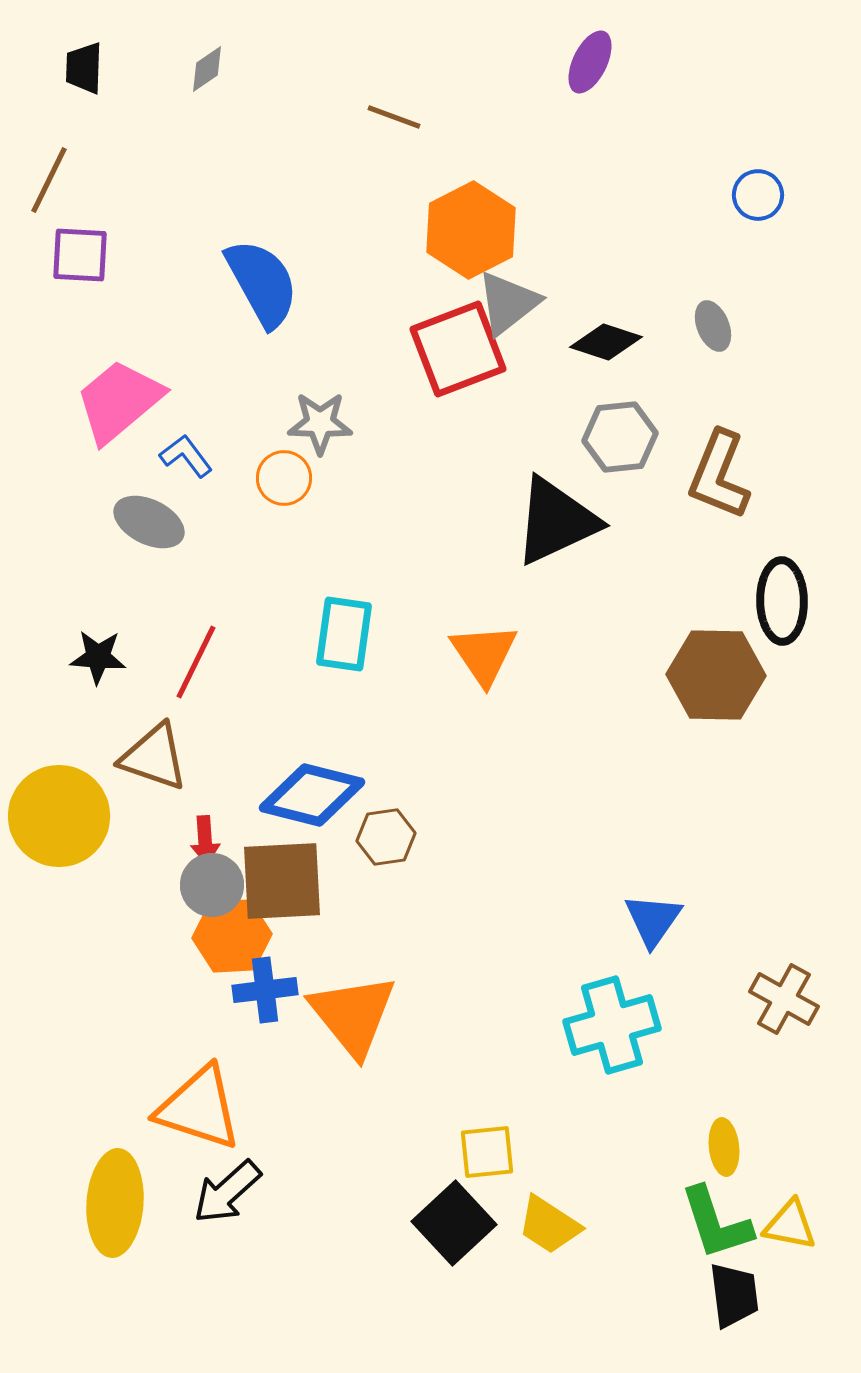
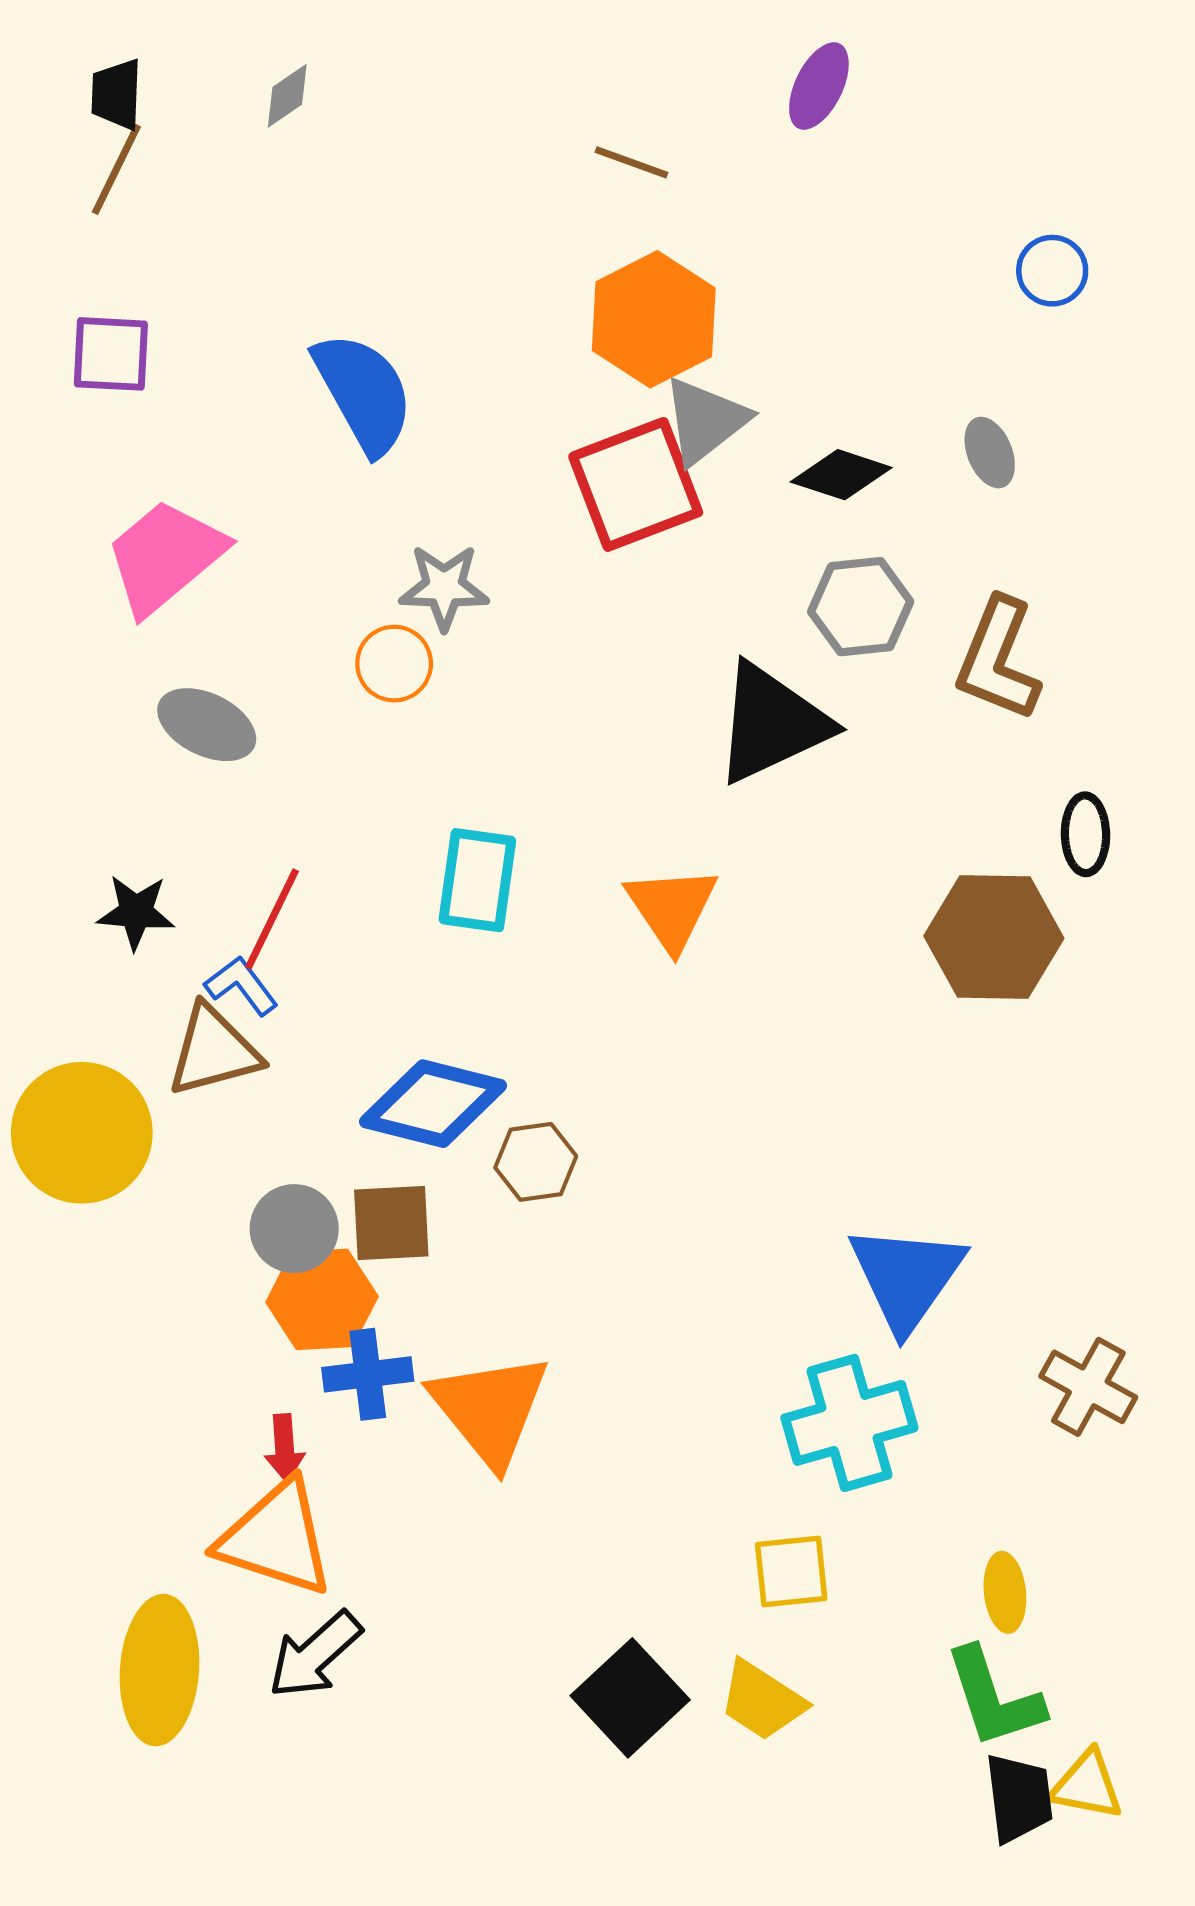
brown line: (394, 117) -> (632, 162), moved
brown line: (49, 180) -> (116, 169), moved
blue L-shape: (186, 456) -> (241, 986), moved
black ellipse: (782, 601) -> (1085, 834), size x0.7
brown triangle: (154, 757) -> (214, 1051), turned -34
red arrow: (205, 840) -> (284, 1448), moved
brown square: (282, 881) -> (391, 1223), size x0.7
blue triangle: (653, 920) -> (906, 1277), size x1.5
yellow square: (487, 1152) -> (791, 1571), moved
yellow triangle: (790, 1225) -> (1087, 1785), moved

